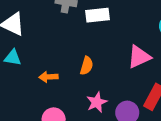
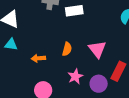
pink triangle: (139, 57) -> (97, 49), moved, turned -42

